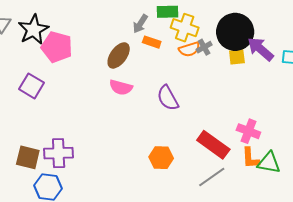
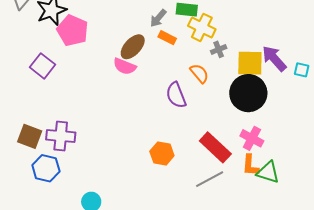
black circle: (235, 32) -> (248, 93), moved
orange semicircle: (189, 49) -> (199, 73), moved, turned -120
yellow square: (237, 57) -> (250, 63), size x1.6
pink semicircle: (121, 87) -> (125, 66), moved

